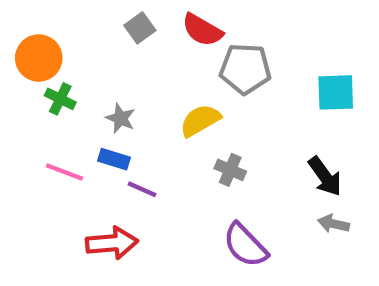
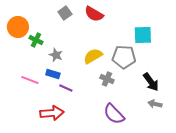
gray pentagon: (245, 69) -> (124, 57), moved
cyan square: (336, 92) -> (143, 35), moved
green cross: (60, 99) -> (36, 40), moved

